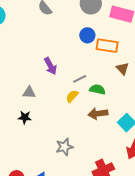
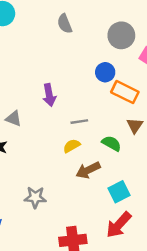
green semicircle: (97, 89) -> (111, 143), moved
yellow semicircle: (72, 96) -> (72, 146), moved
brown arrow: (98, 114) -> (88, 170), turned -36

